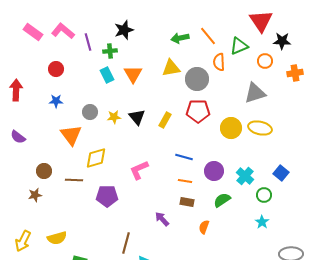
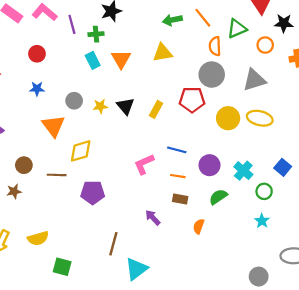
gray circle: (197, 79) -> (212, 75), moved
pink L-shape: (139, 170) -> (144, 164), moved

